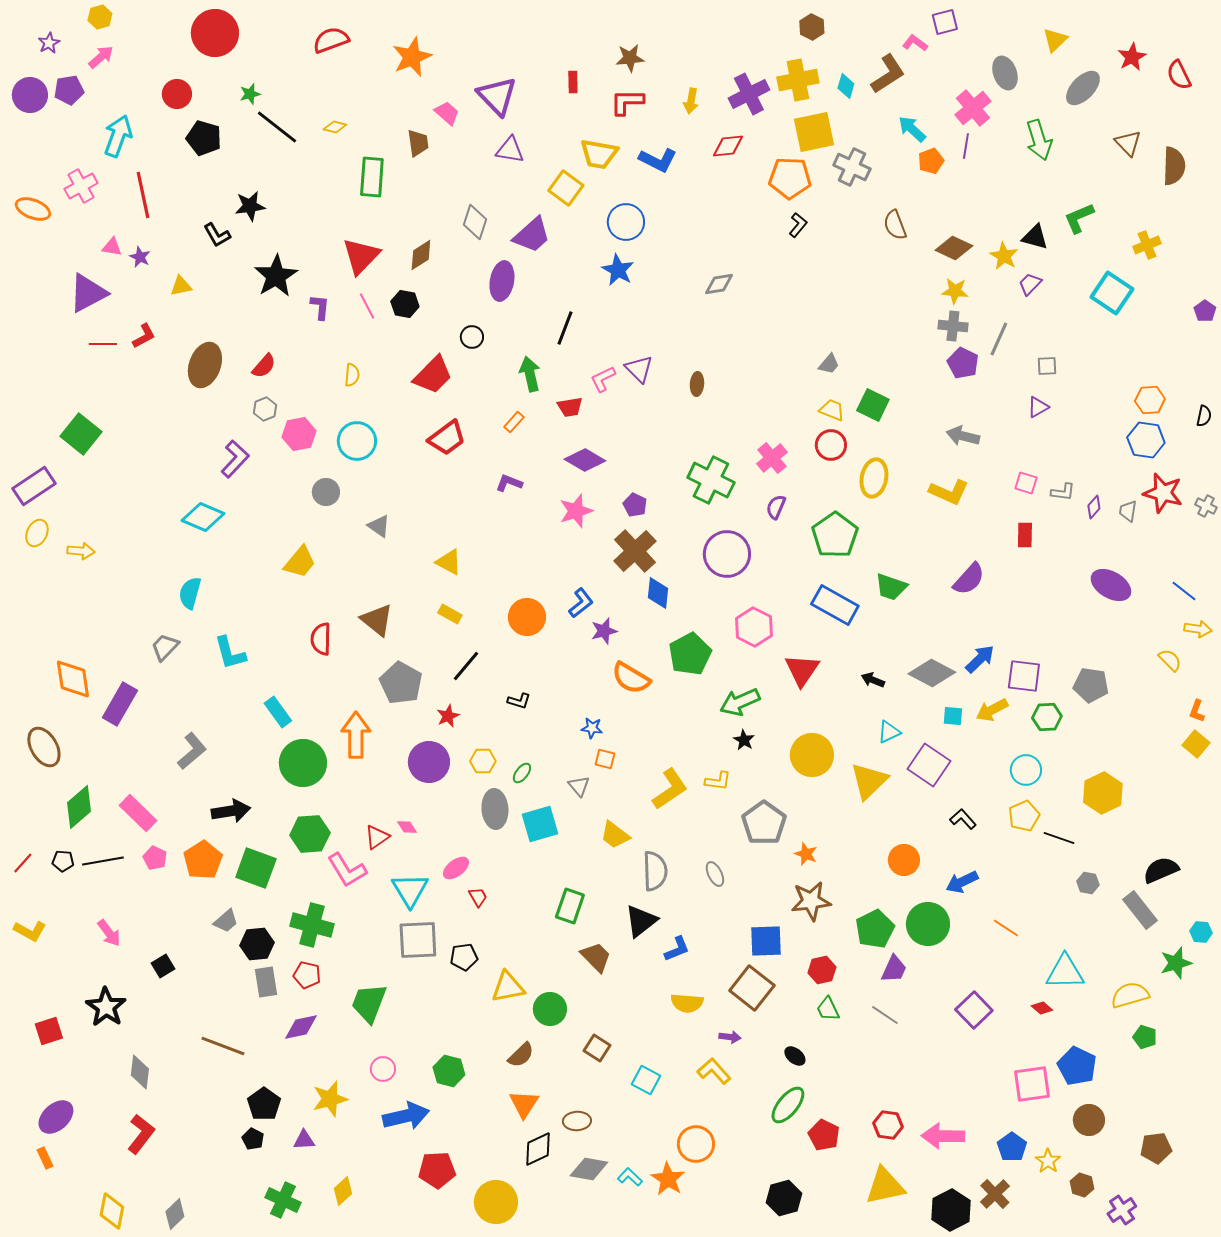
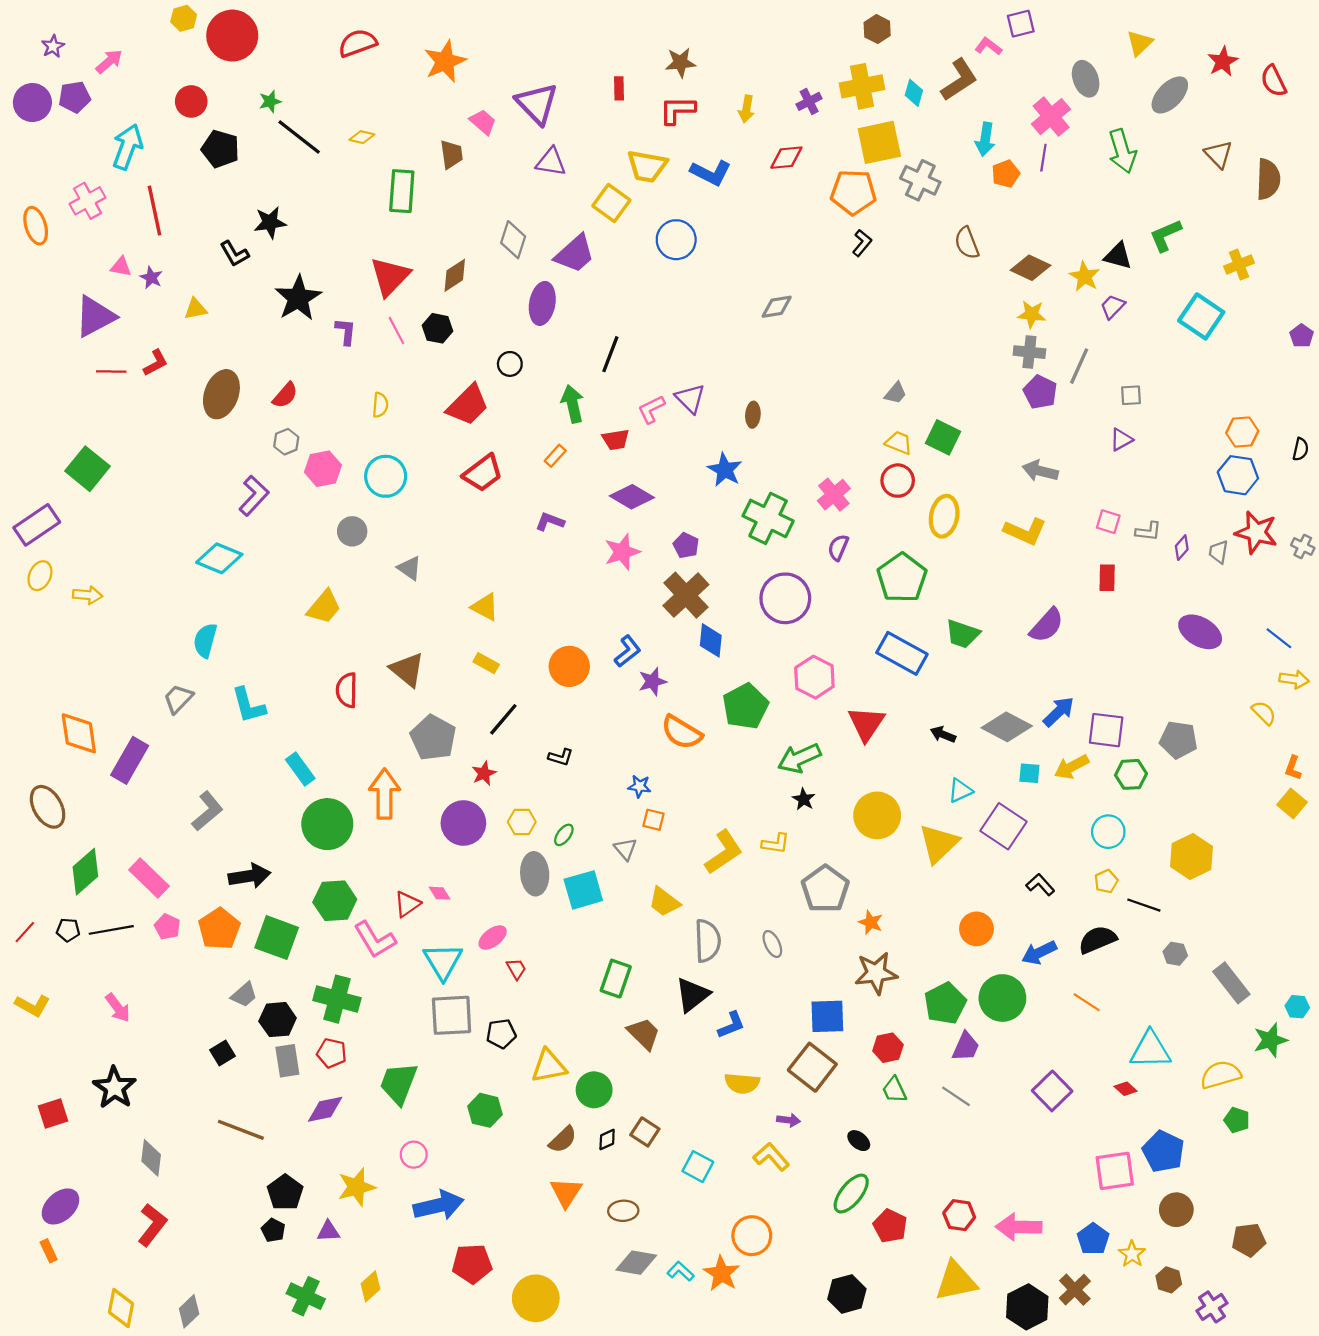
yellow hexagon: (100, 17) -> (184, 18), moved
purple cross: (749, 94) -> (809, 101), size x0.6
cyan arrow: (912, 129) -> (985, 139), turned -124
orange ellipse: (33, 209) -> (36, 226), turned 52
blue star: (618, 270) -> (725, 470), moved
yellow pentagon: (1024, 816) -> (1106, 881), size x0.7
black semicircle: (1161, 870) -> (1097, 940), moved
black square: (163, 966) -> (223, 1053), moved
green hexagon: (449, 1071) -> (485, 1110), moved
black diamond: (538, 1149) -> (607, 1140), moved, size x0.6

